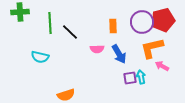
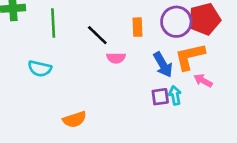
black line: (70, 32) -> (97, 35), moved
blue arrow: (119, 54) -> (163, 65), moved

